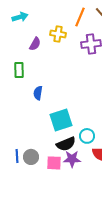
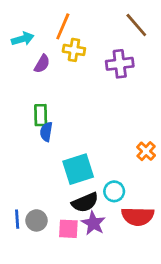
cyan arrow: (20, 17) -> (23, 39), moved
orange line: (80, 17) -> (63, 26), moved
green rectangle: (19, 70) -> (41, 115), moved
purple star: (72, 159) -> (93, 223), turned 30

